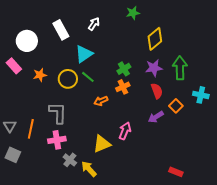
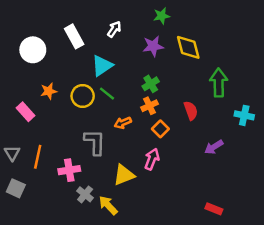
yellow diamond: (155, 39) -> (188, 47), turned -65
pink rectangle: (14, 66) -> (26, 112), moved
purple star: (154, 68) -> (153, 46), moved
orange square: (176, 106) -> (160, 129), moved
gray L-shape: (58, 113) -> (95, 142), moved
purple arrow: (156, 117) -> (214, 147), moved

